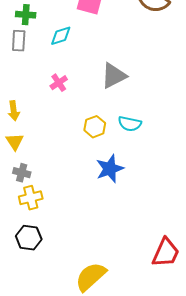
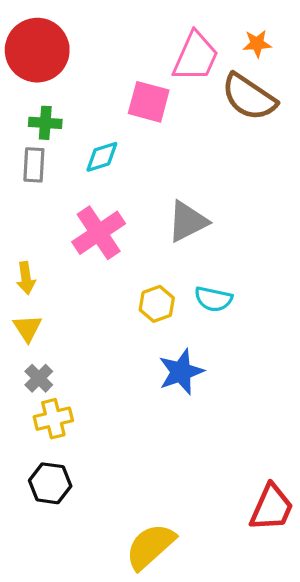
pink cross: (59, 83) -> (99, 233), size x1.8
gray cross: (22, 173) -> (39, 378), turned 30

